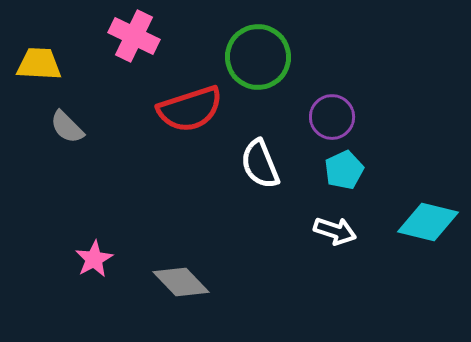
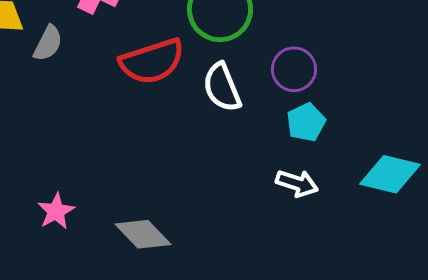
gray semicircle: (67, 127) -> (48, 43), moved, turned -108
white semicircle: (260, 164) -> (222, 87), moved

